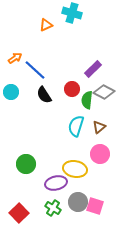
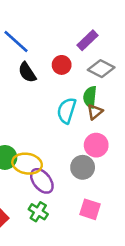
green semicircle: (87, 100) -> (90, 97), moved
yellow ellipse: (75, 169) -> (27, 164), moved
purple ellipse: (56, 183) -> (42, 181), turned 65
gray circle: (78, 202) -> (83, 167), moved

